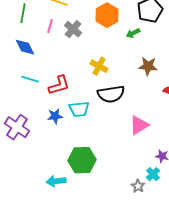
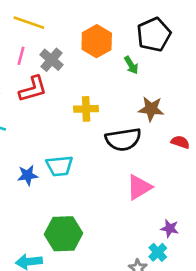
green arrow: (133, 33) -> (131, 65), turned -96
yellow cross: (99, 66) -> (86, 109), turned -30
red L-shape: (59, 85) -> (33, 89), moved
black semicircle: (111, 94) -> (123, 139), moved

